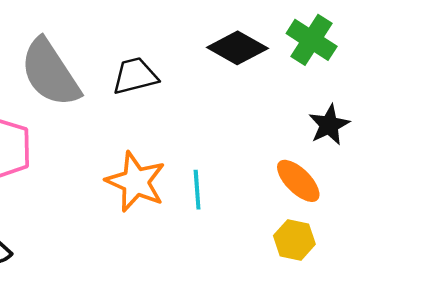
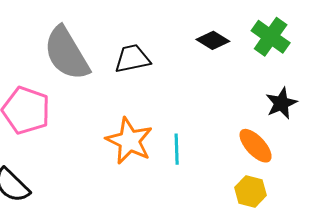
black diamond: (237, 48) -> (213, 40), size x0.7

